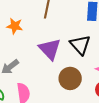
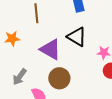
brown circle: (70, 78) -> (59, 78), moved

